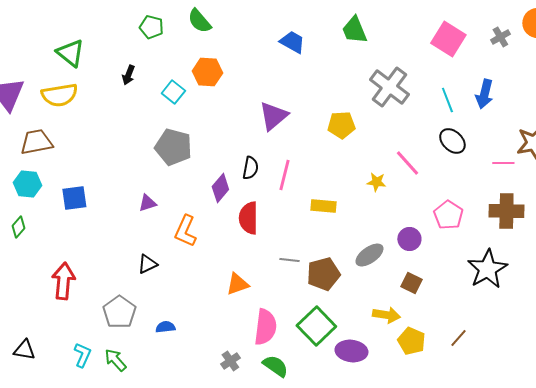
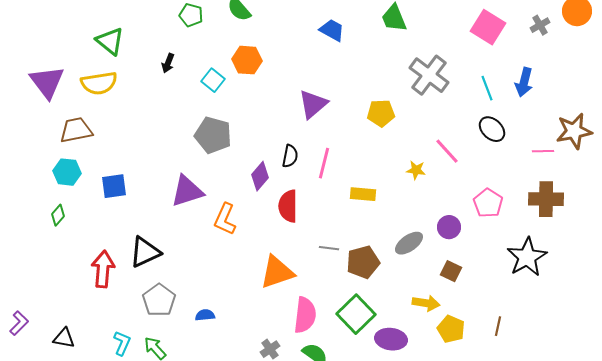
purple triangle: (147, 203) -> (187, 191), size x1.8
black triangle: (147, 264) -> (145, 252), moved, size x1.6
orange triangle: (237, 284) -> (277, 272), size x1.5
brown line: (458, 338) -> (498, 326), turned -30

